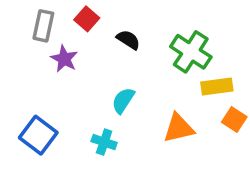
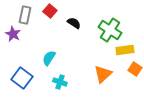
purple star: (64, 59) -> (13, 34), moved
cyan semicircle: (123, 100) -> (49, 58), moved
orange triangle: (179, 128) -> (103, 74), turned -30

